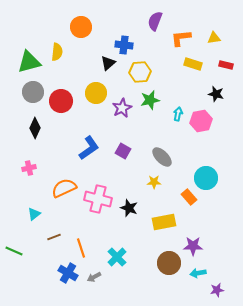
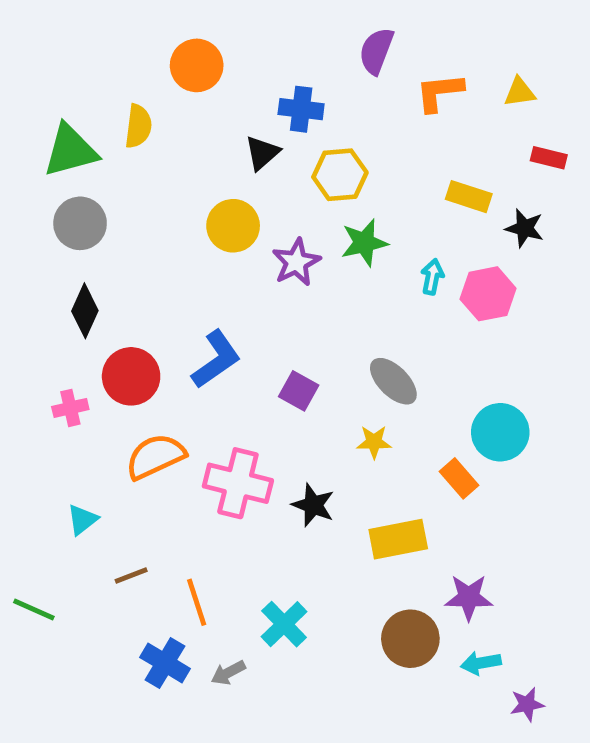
yellow rectangle: (193, 64) -> (469, 197), moved
red circle: (61, 101) -> (131, 376), moved
purple square: (123, 151) -> (299, 391), moved

